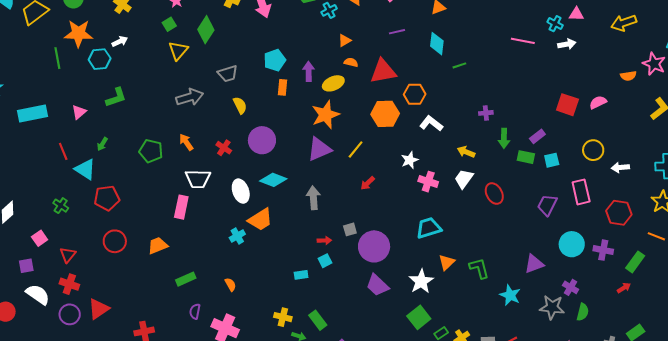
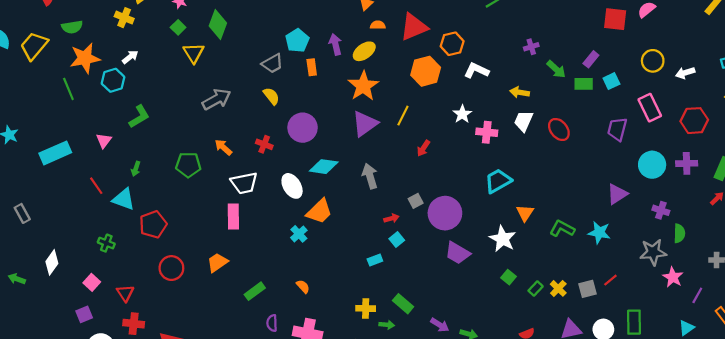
gray trapezoid: (228, 74) -> (272, 64), moved
green arrow: (504, 138) -> (556, 69), turned -36
green L-shape: (479, 268) -> (562, 229), moved, turned -35
gray star: (552, 307) -> (653, 252), moved
green square: (419, 317) -> (509, 277), size x0.6

